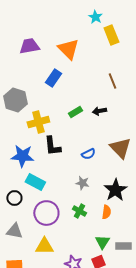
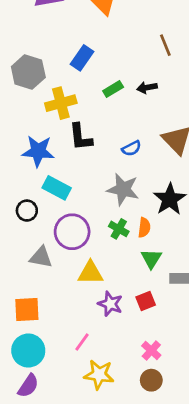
blue rectangle: (53, 78) -> (82, 58), moved
gray star: (82, 183) -> (123, 189), size x1.6
orange semicircle: (106, 212) -> (144, 228), moved
gray triangle: (14, 231) -> (41, 257), moved
green triangle: (102, 242) -> (151, 259), moved
yellow triangle: (44, 246) -> (90, 273), moved

